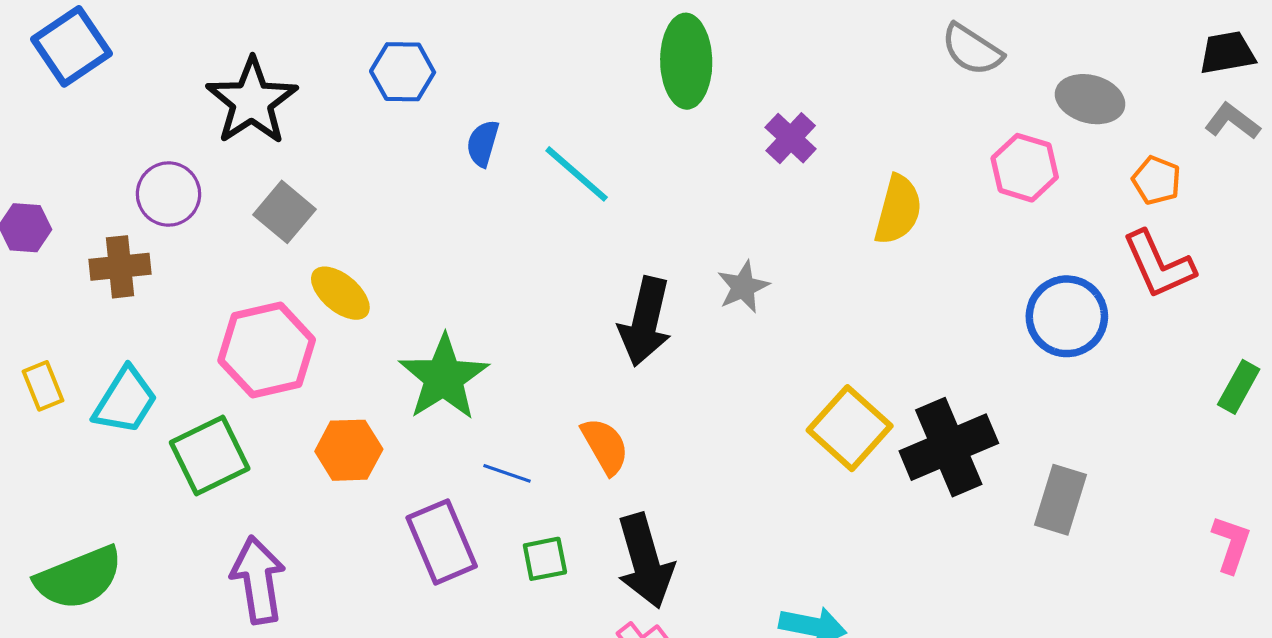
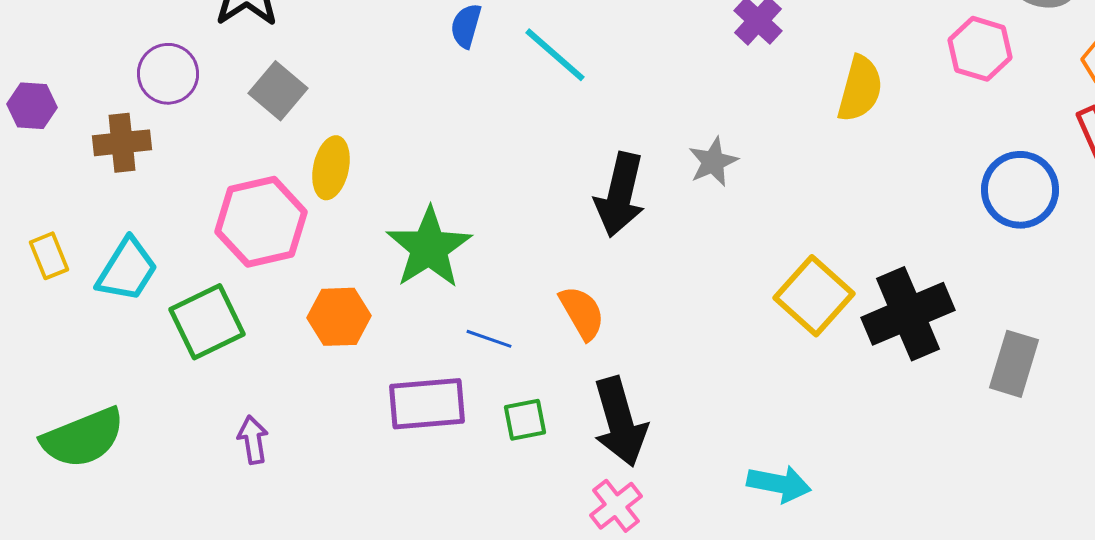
yellow ellipse: (340, 293) -> (331, 168), turned 62
purple rectangle: (442, 542) -> (427, 404), turned -72
purple arrow: (258, 580) -> (253, 440), size x0.6

